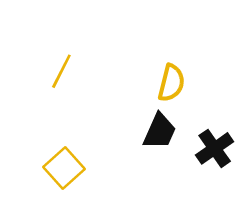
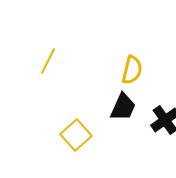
yellow square: (64, 168) -> (76, 135), moved

